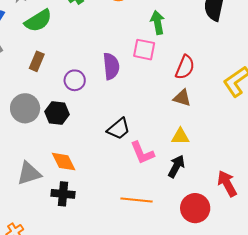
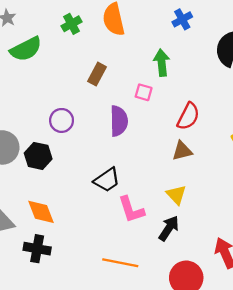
pink square: (144, 50) -> (144, 92), size x0.7
brown rectangle: (37, 61) -> (97, 74), moved
purple semicircle: (111, 66) -> (119, 121), moved
brown triangle: (182, 98) -> (182, 151), turned -36
yellow triangle: (180, 136) -> (176, 195), turned 42

